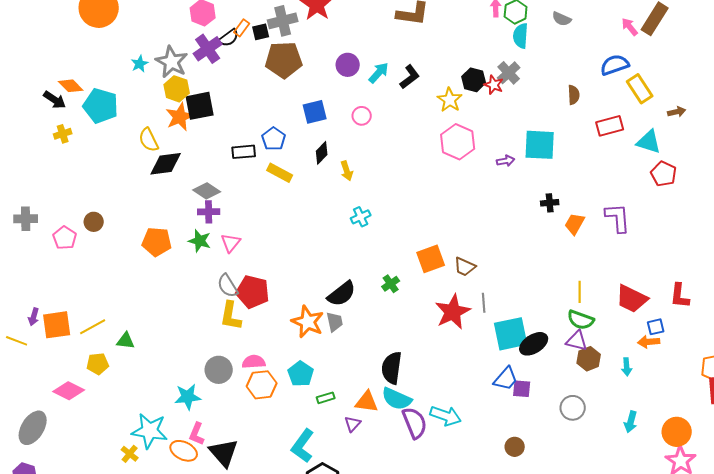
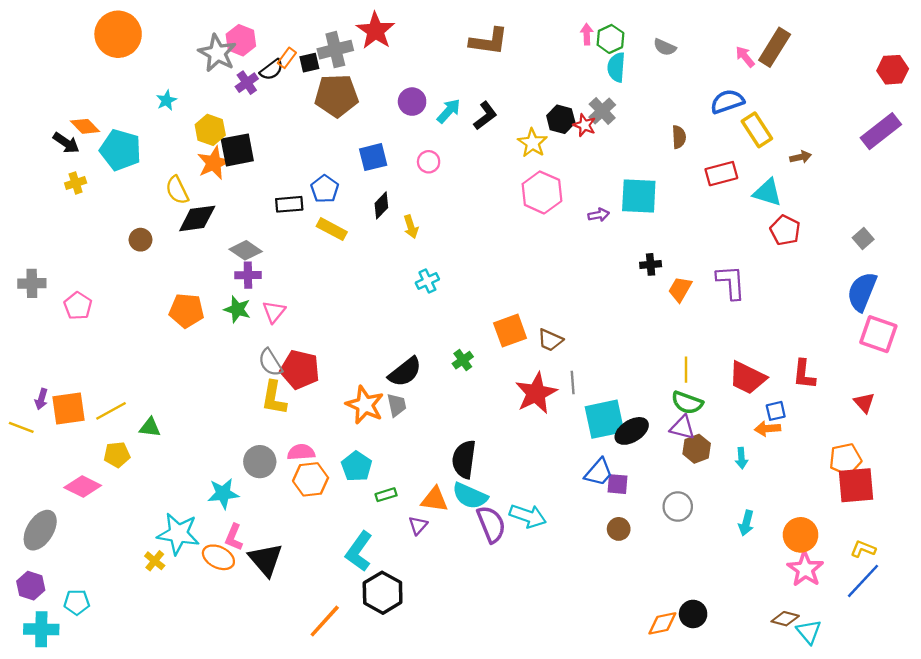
purple cross: (208, 49) -> (247, 83), size x0.7
gray star: (172, 62) -> (217, 53), moved
brown circle: (94, 222) -> (141, 240), moved
brown circle: (515, 447) -> (619, 529), moved

